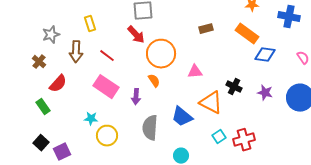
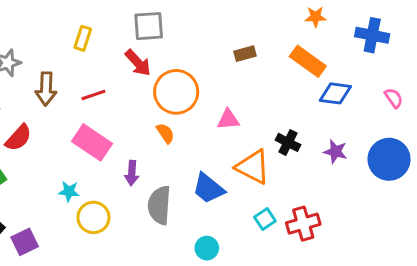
yellow rectangle: (90, 24) -> (83, 38), moved, turned 35
red line: (107, 56) -> (93, 95), turned -56
purple arrow: (136, 97) -> (132, 173), moved

